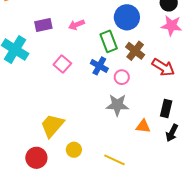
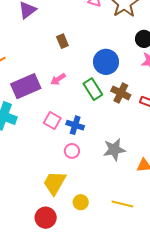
purple rectangle: (43, 25) -> (26, 86), size x1.6
blue cross: (99, 66) -> (75, 125), moved
pink circle: (122, 77) -> (72, 151), moved

